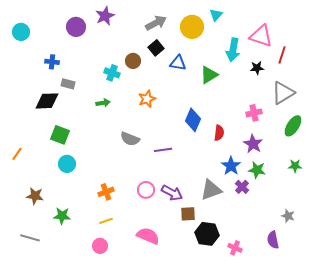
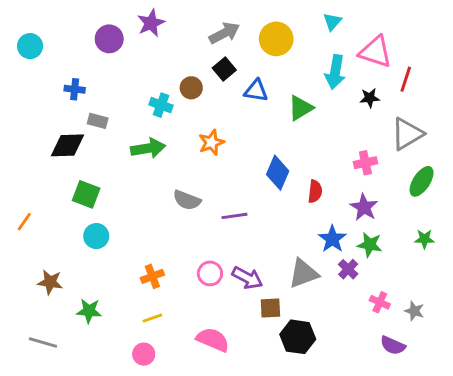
cyan triangle: (216, 15) -> (332, 22), moved
green arrow: (103, 103) -> (148, 148), size x1.6
purple semicircle: (273, 240) -> (393, 345), turned -54
pink cross: (235, 248) -> (380, 302), moved

